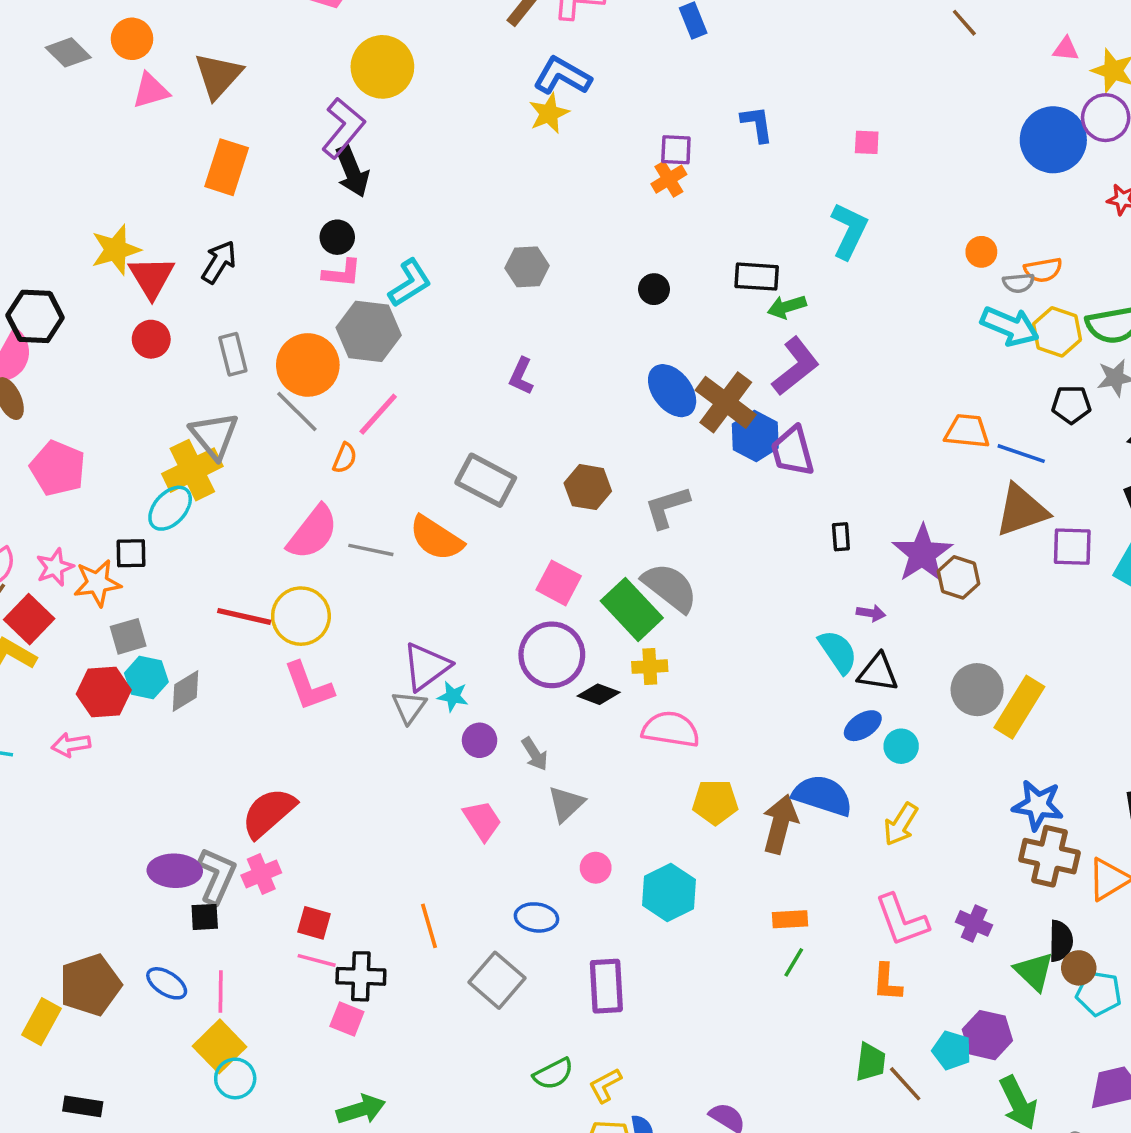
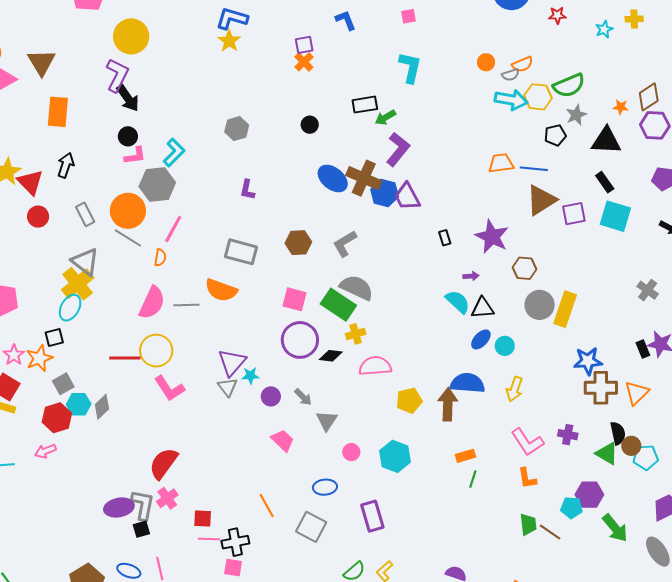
brown hexagon: (959, 577) -> (524, 268), moved

